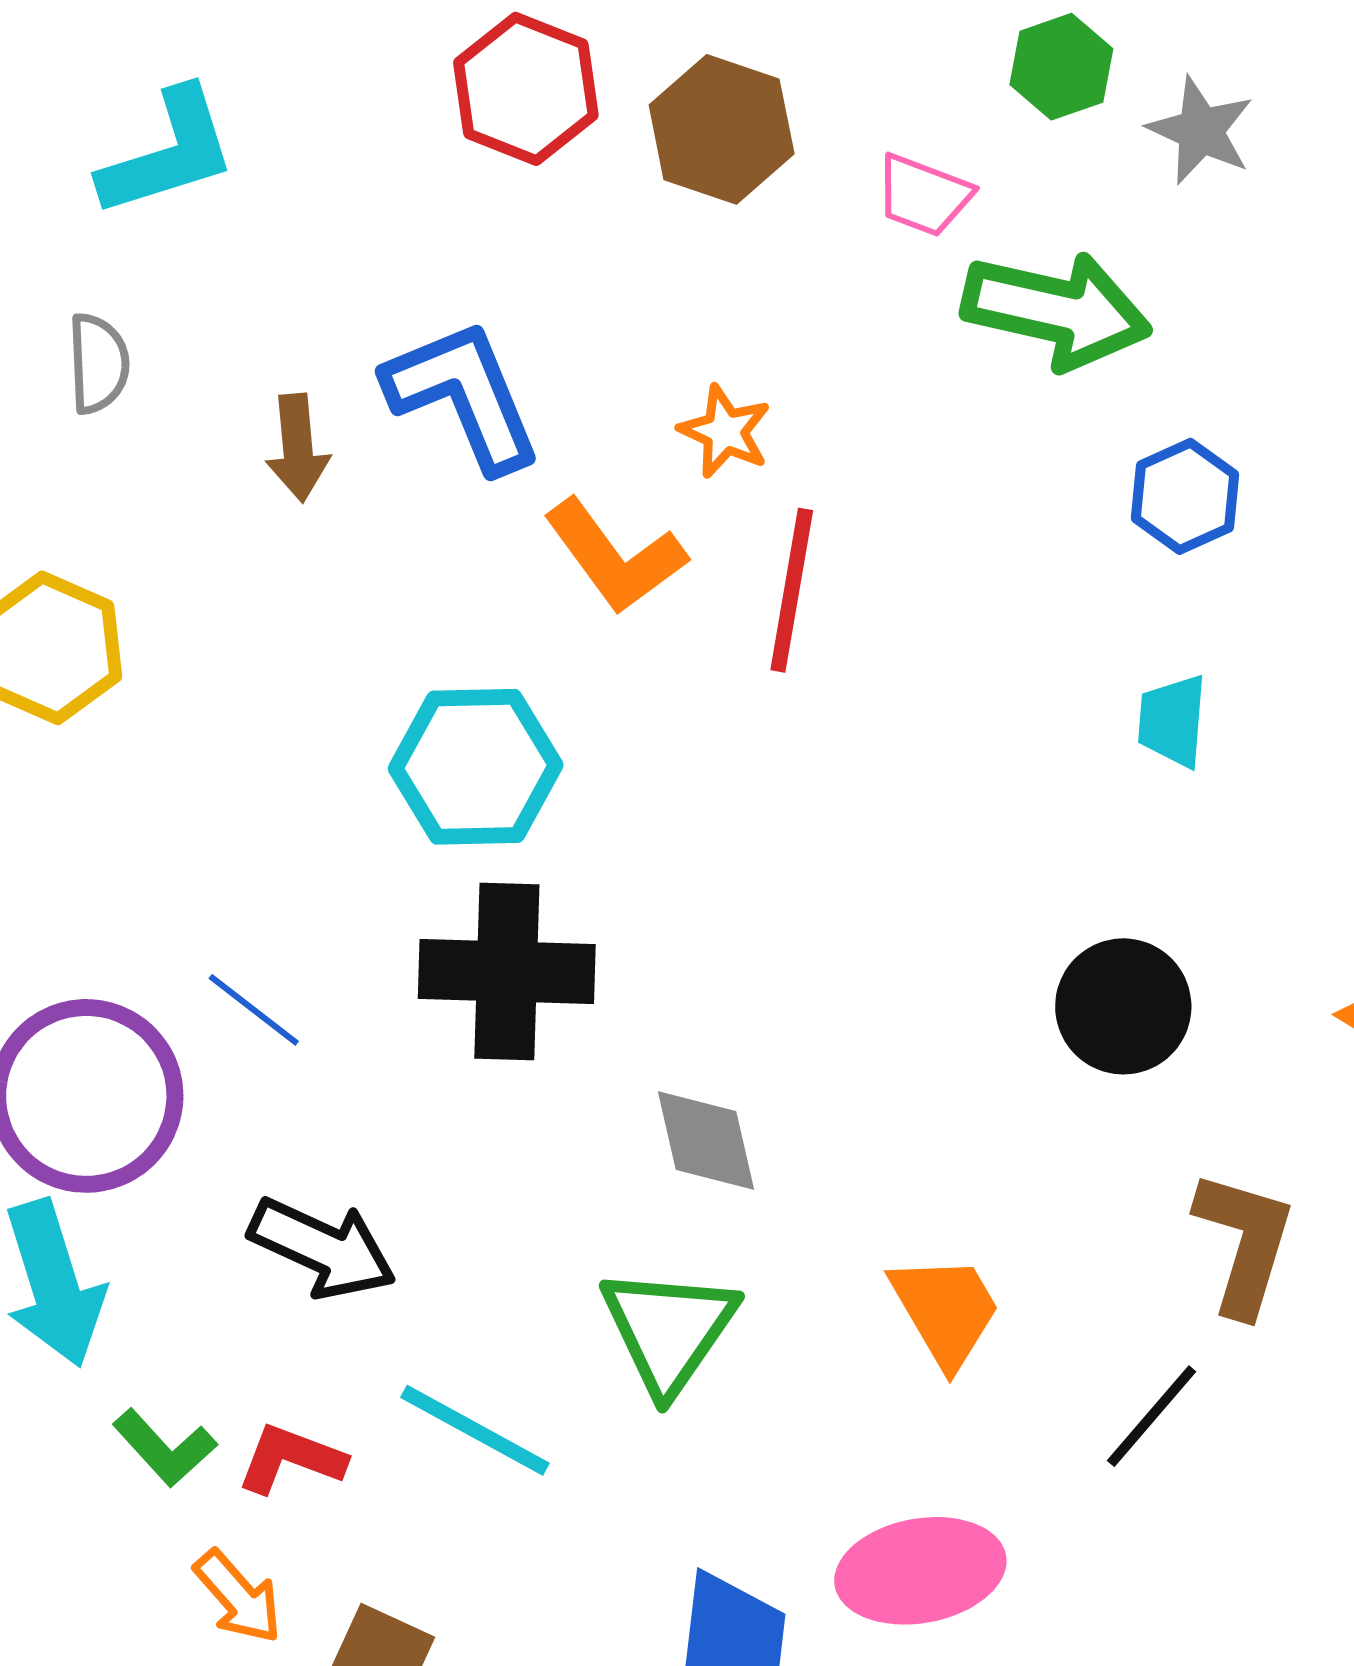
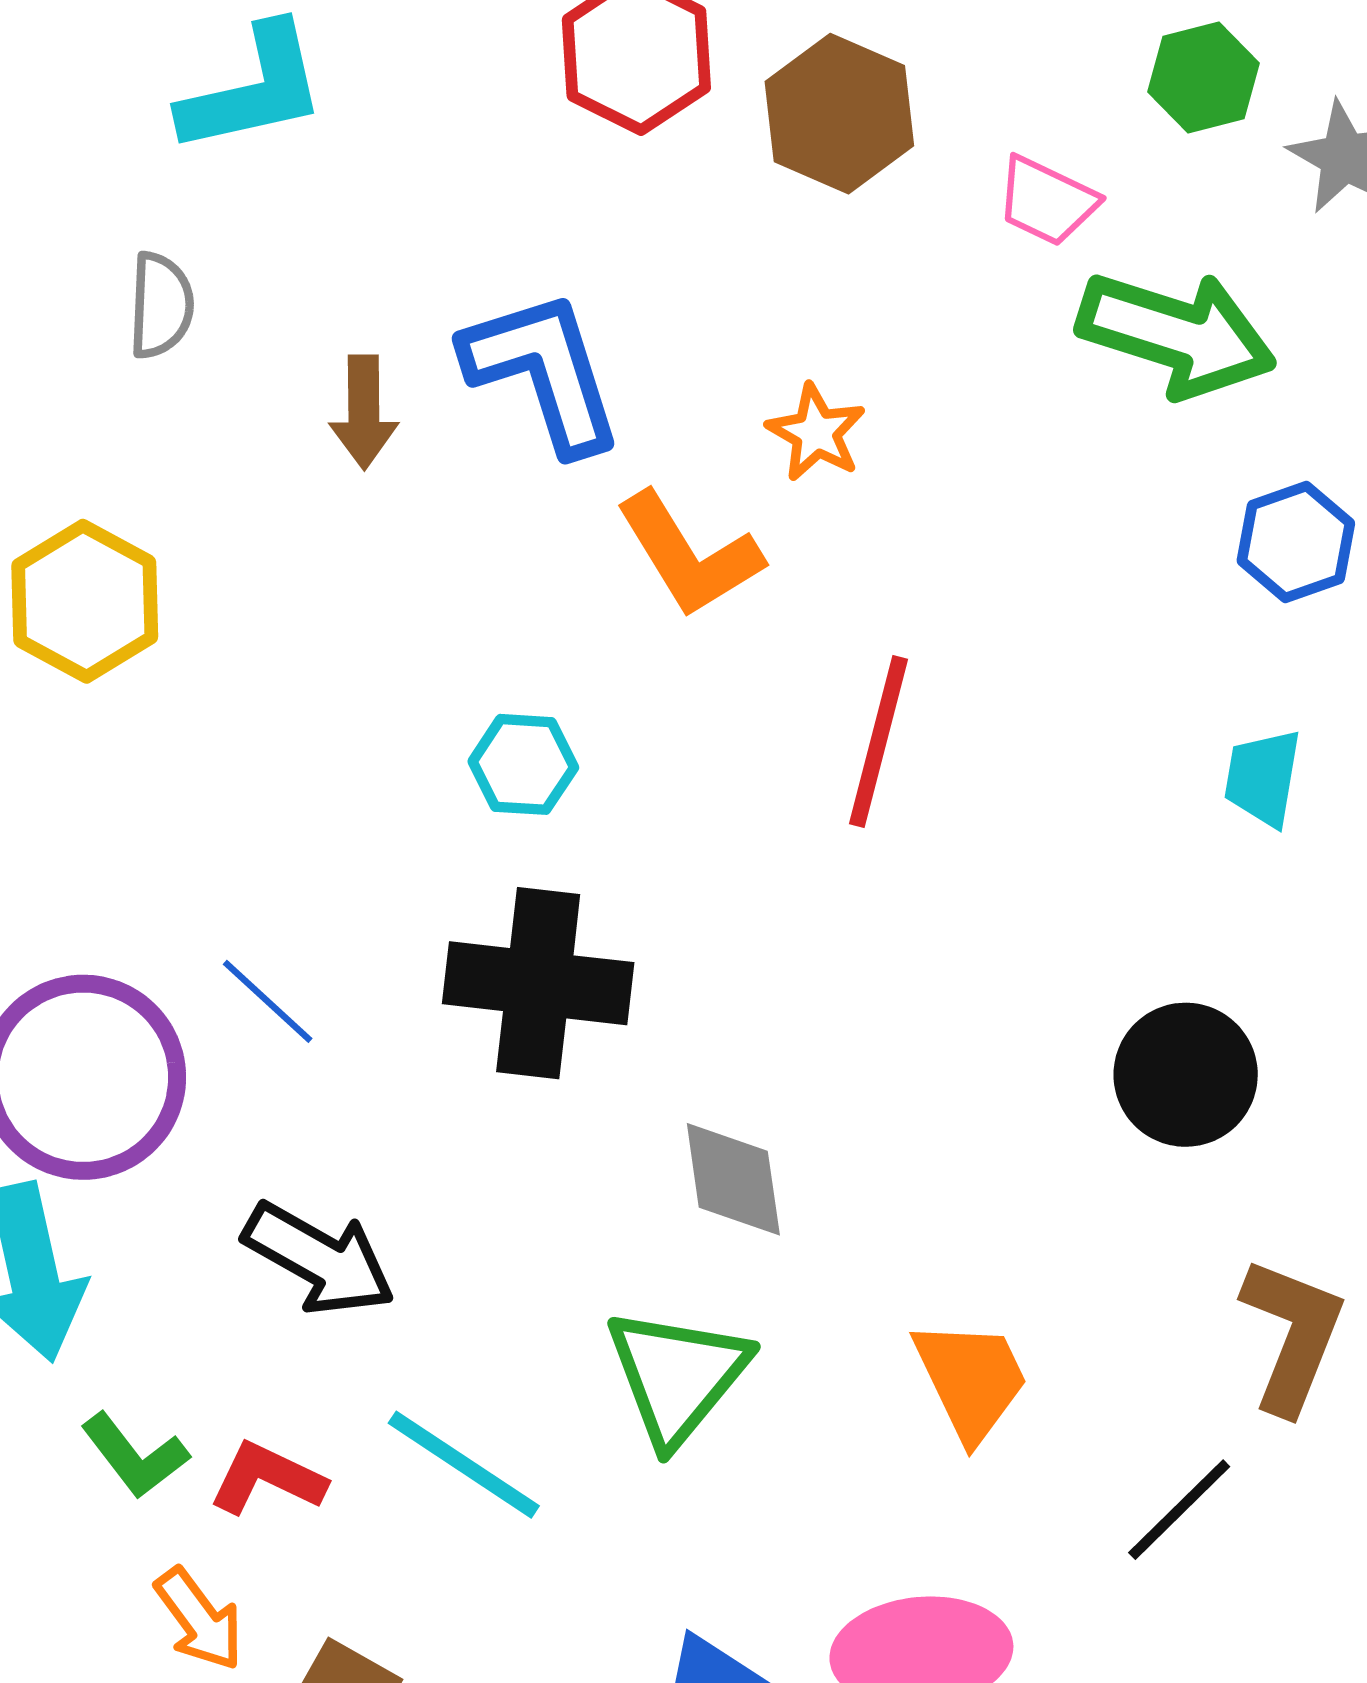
red line: (792, 590) -> (878, 741), moved
cyan hexagon: (476, 767) -> (523, 764), size x0.6

